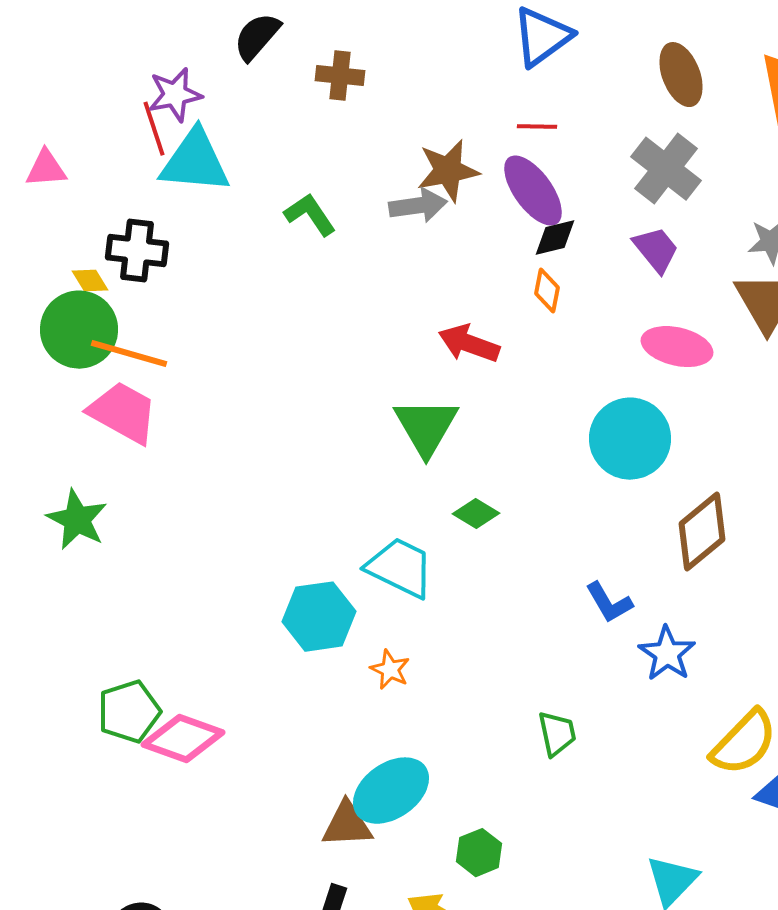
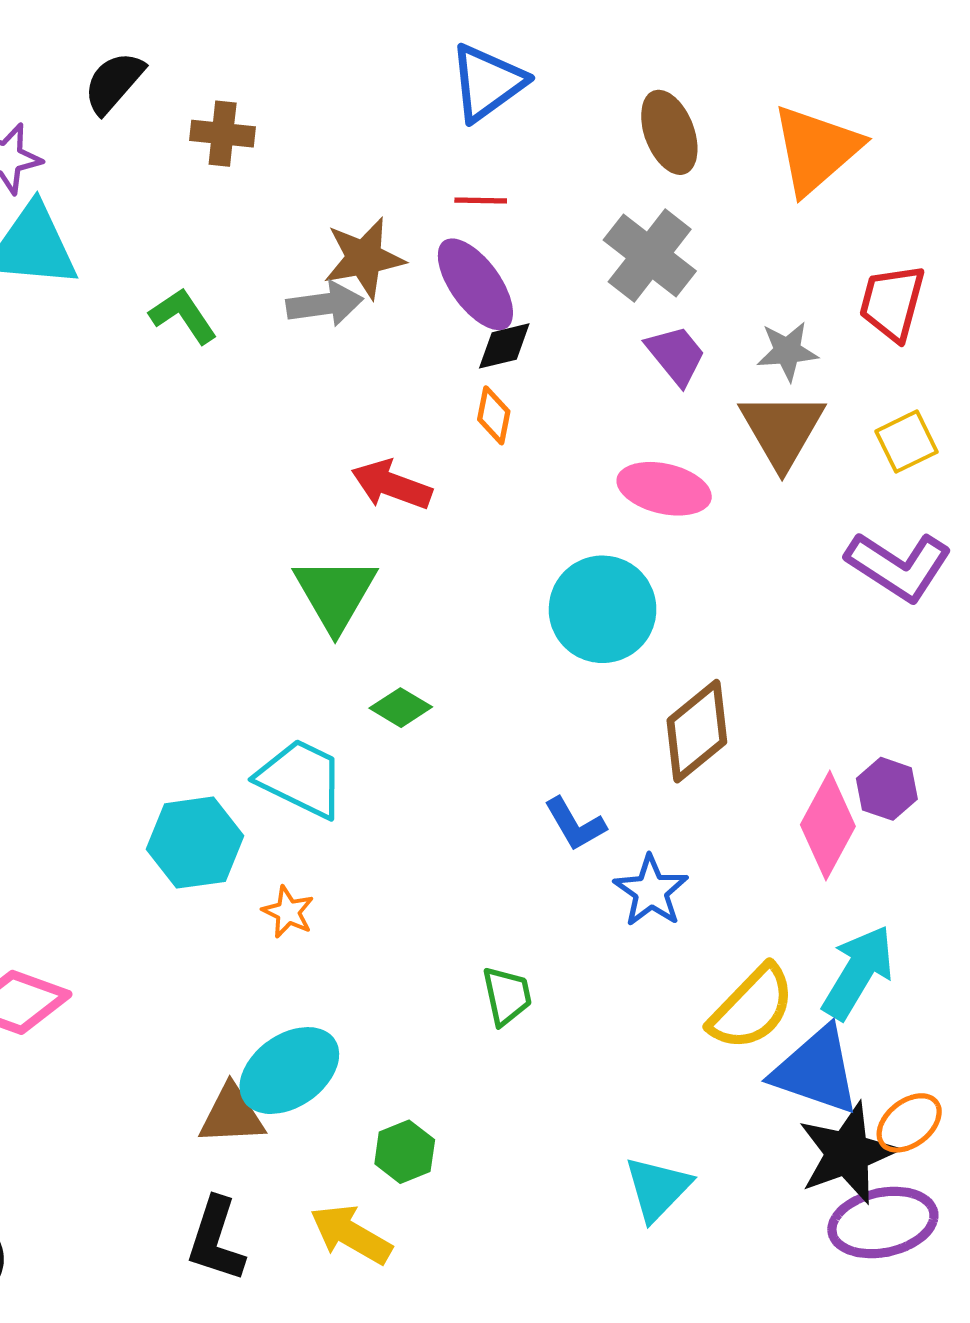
purple trapezoid: (656, 250) -> (676, 355), moved

